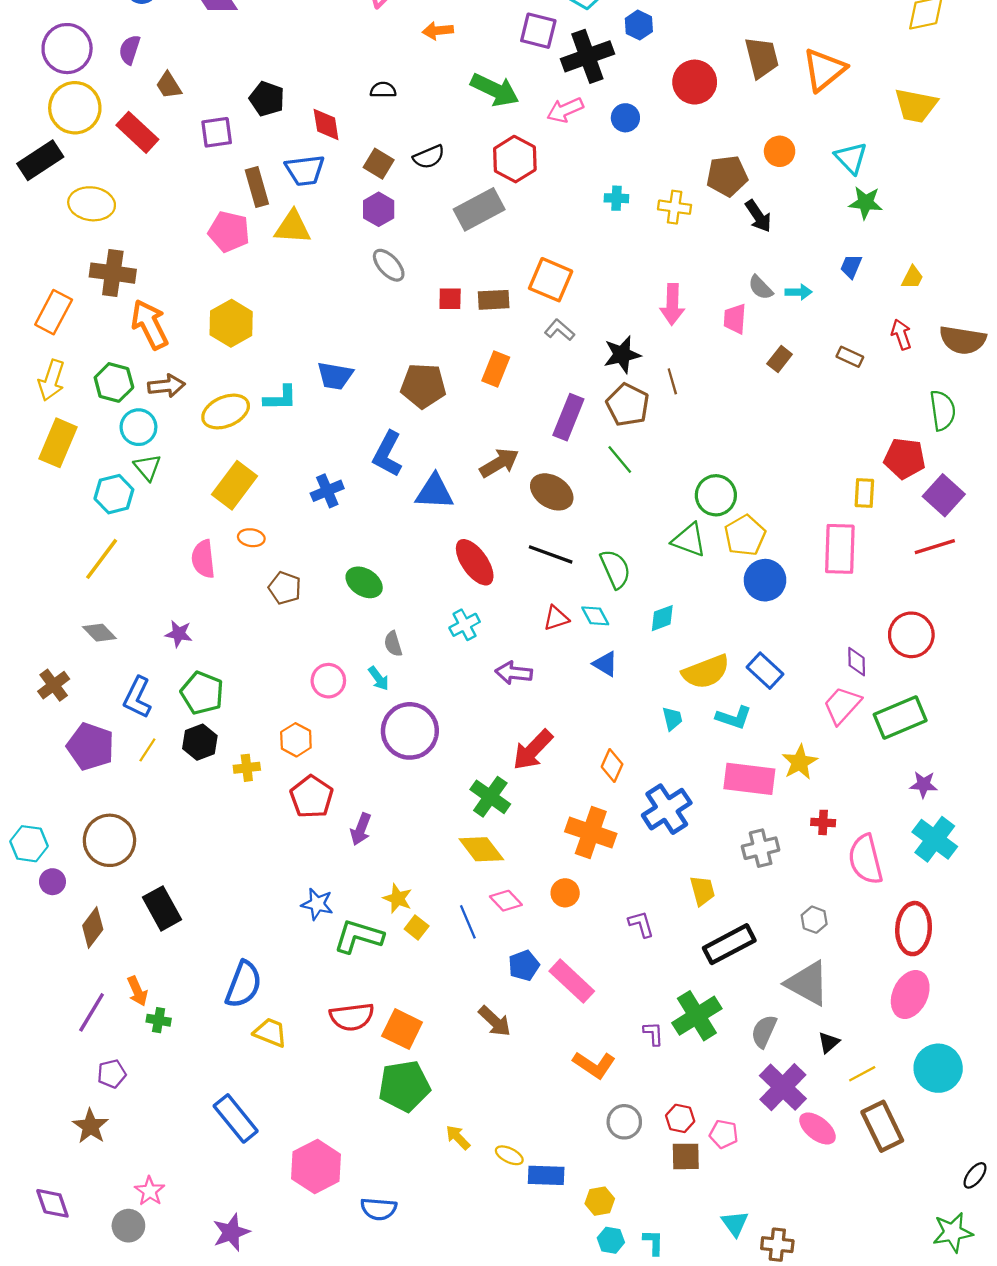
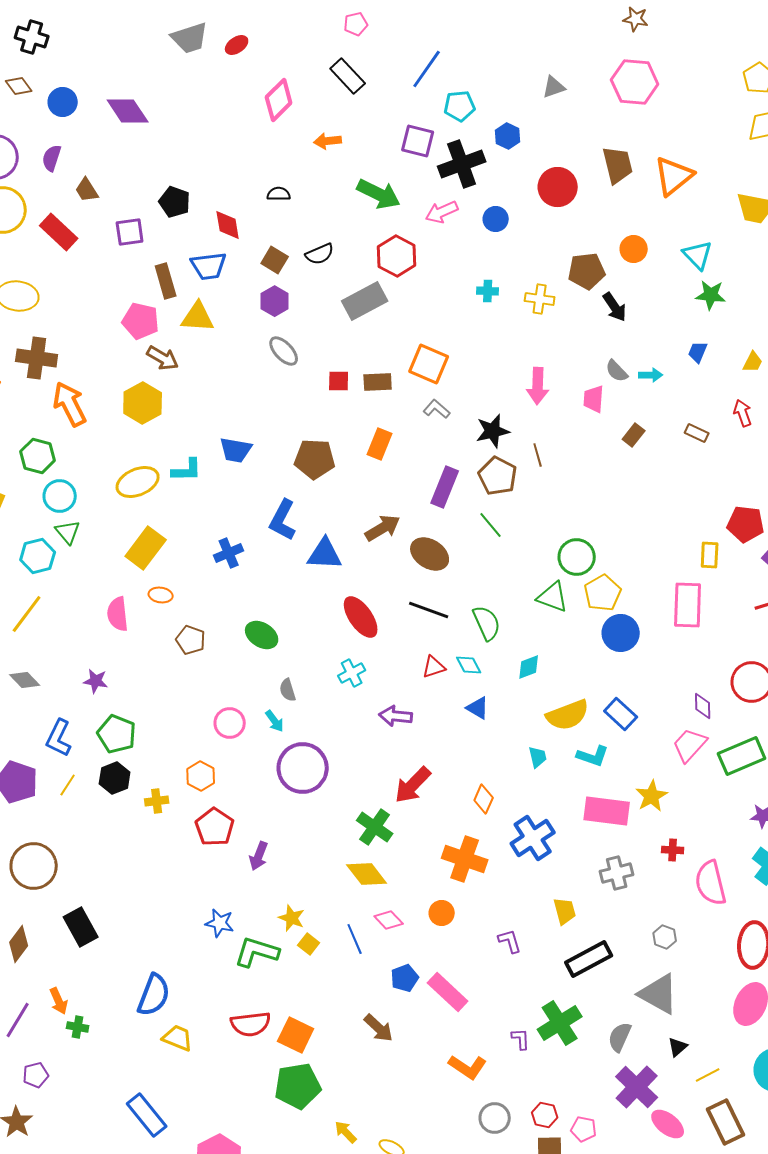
brown arrow: (166, 386) -> (163, 358), moved, turned 36

